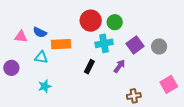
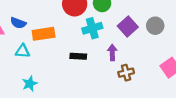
purple arrow: (119, 66) -> (112, 52), turned -32
black rectangle: (89, 67) -> (78, 56), turned 72
brown cross: (134, 96) -> (126, 73), moved

